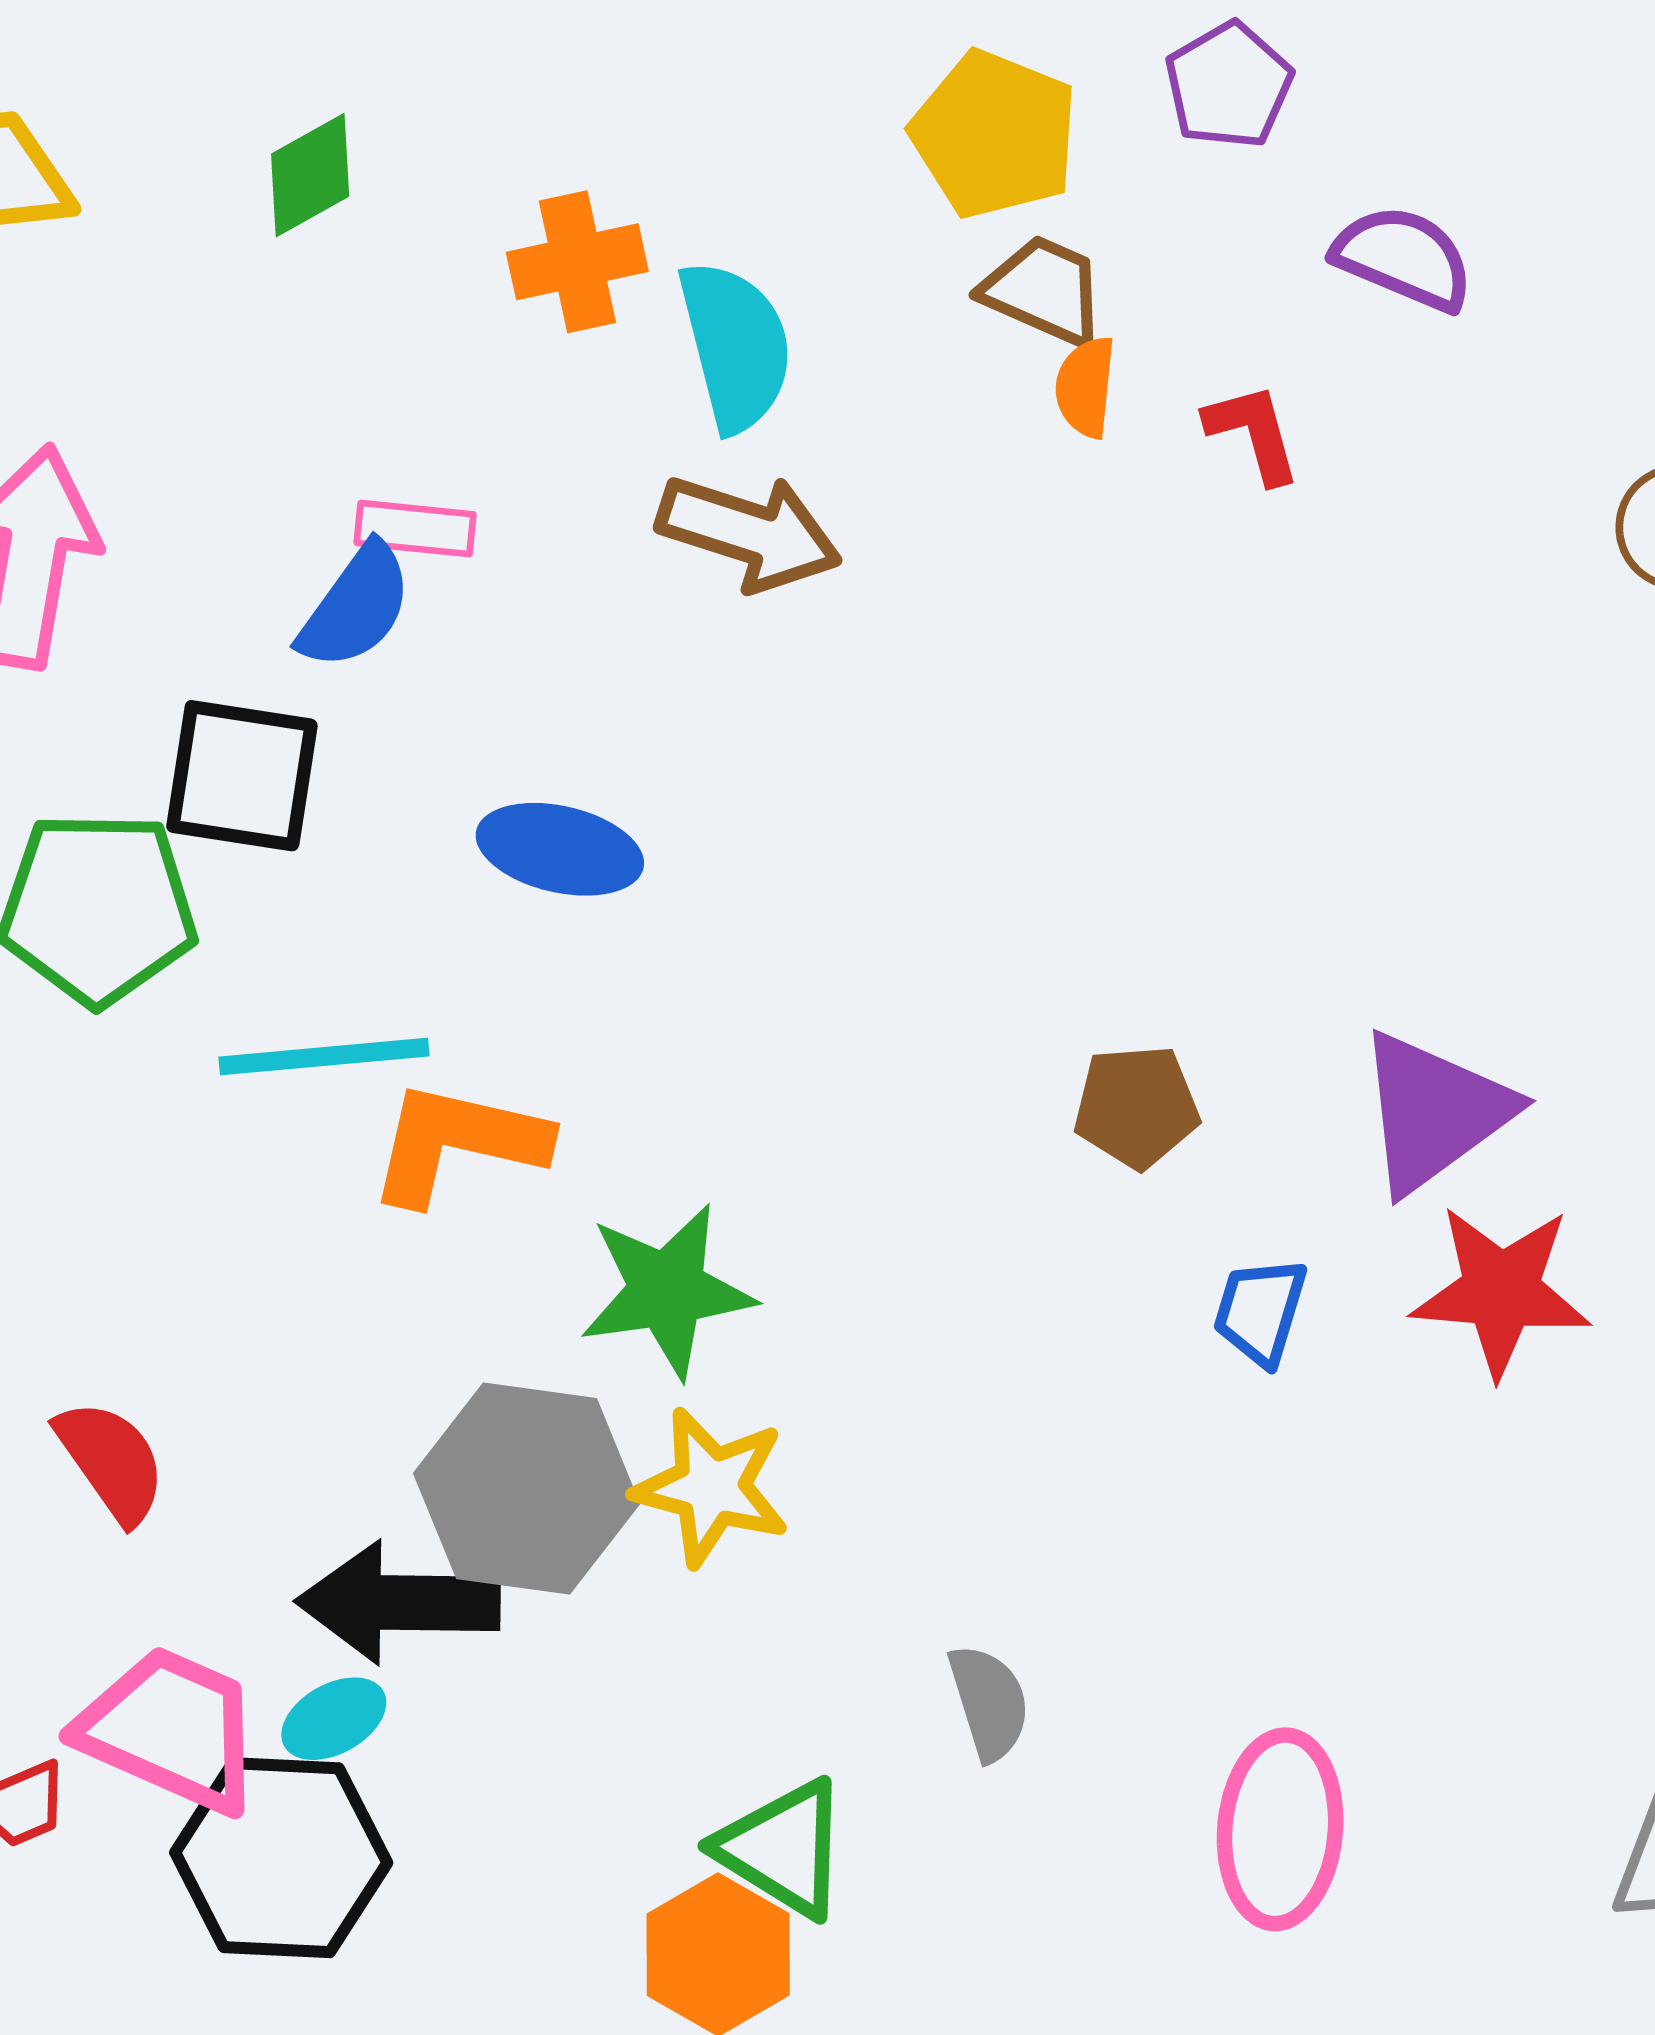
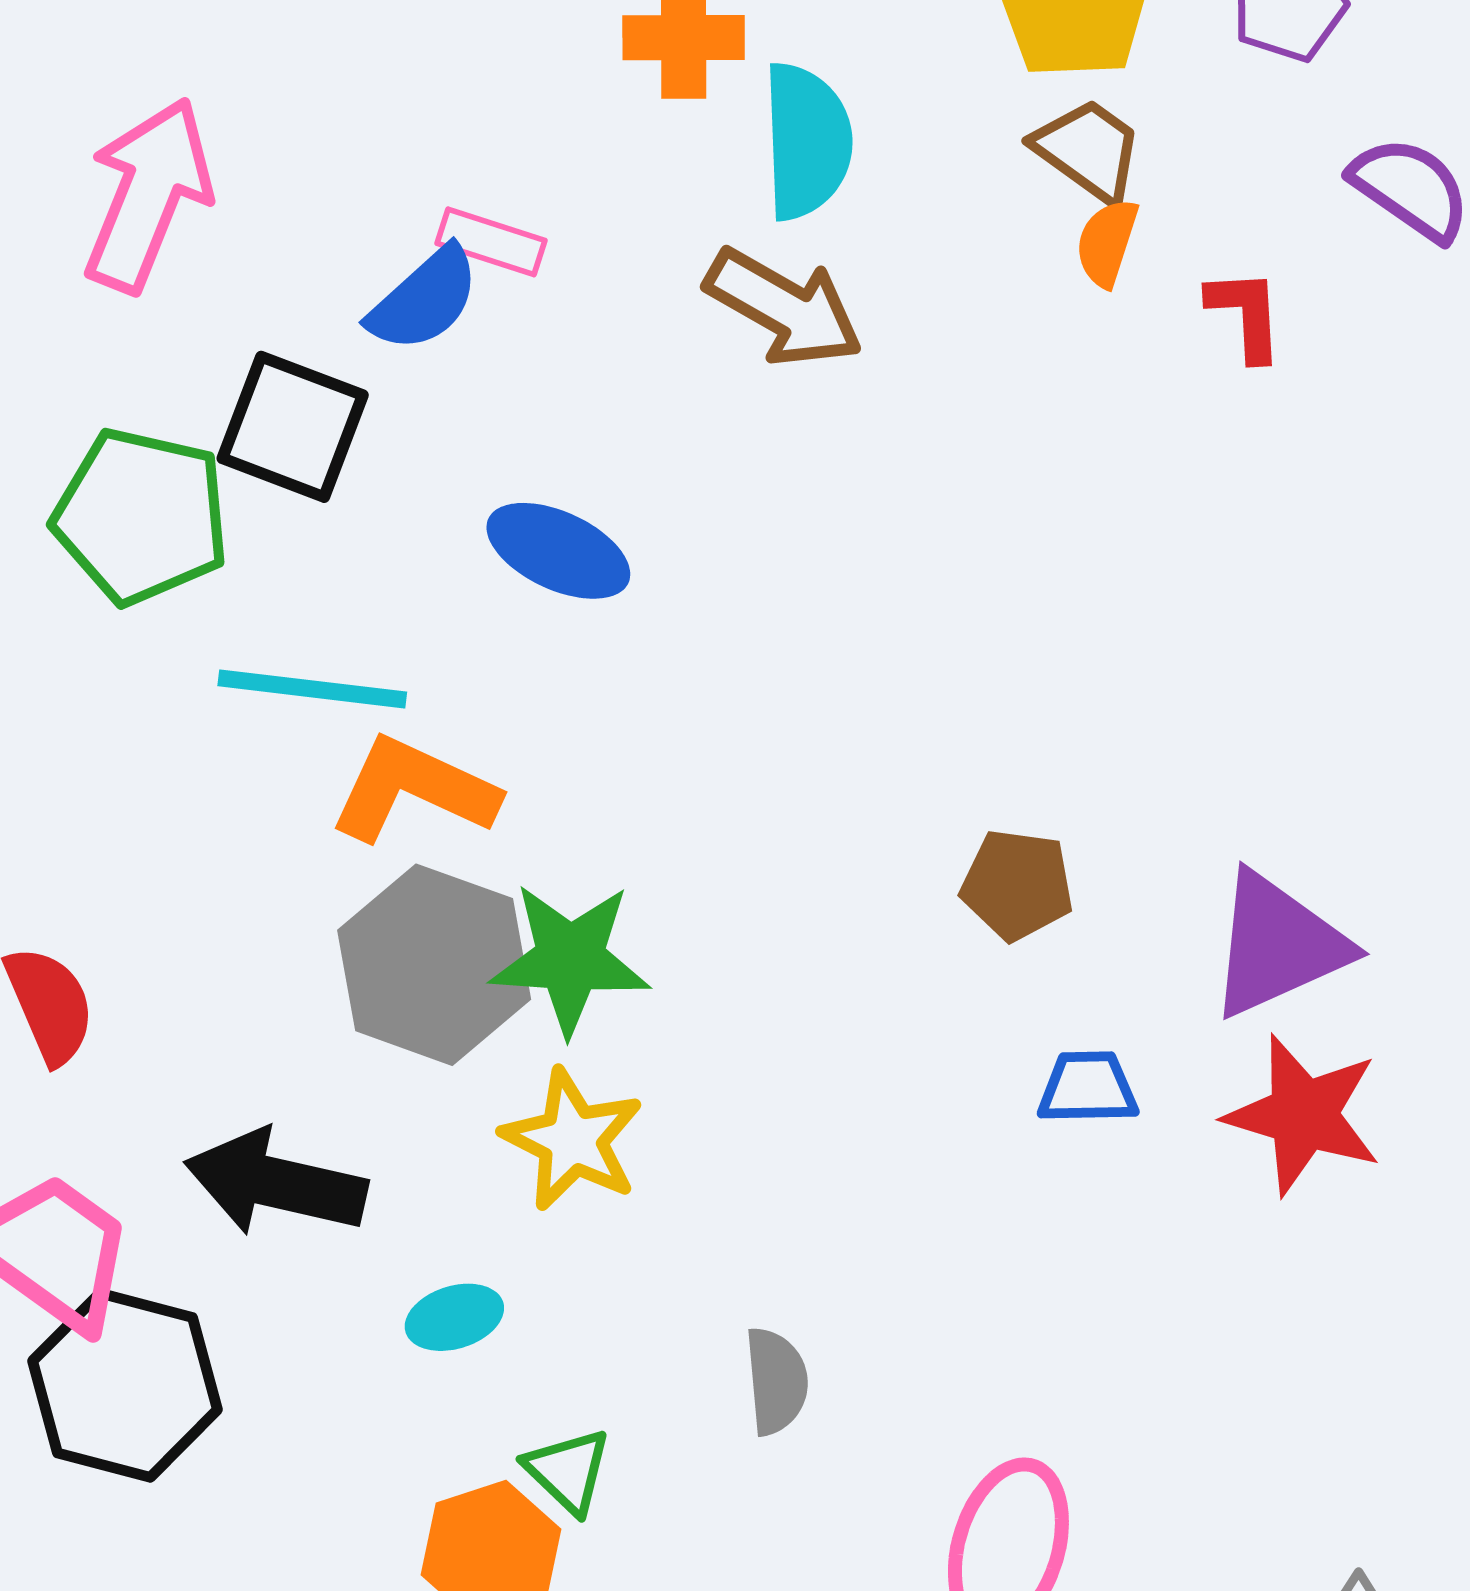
blue trapezoid: (1260, 1311) -> (1088, 1088), turned 60
gray hexagon: (527, 1489) -> (434, 965), moved
cyan ellipse: (334, 1719) -> (454, 1317), moved
green triangle: (783, 1848) -> (568, 1471), size x0.7

